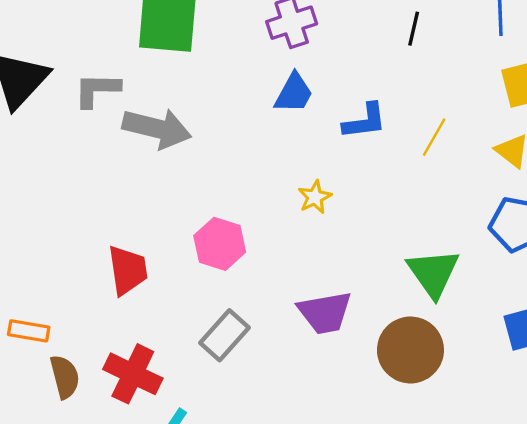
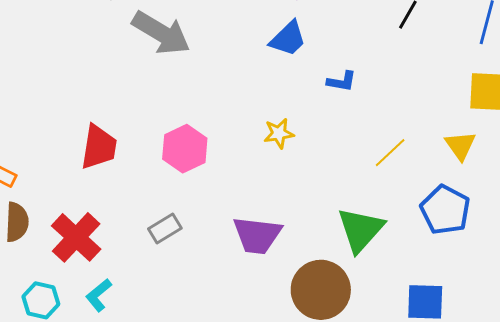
blue L-shape: (365, 121) -> (342, 81), size x0.7
yellow line: (434, 137) -> (390, 153), moved
gray rectangle: (225, 335) -> (165, 228), size x0.7

